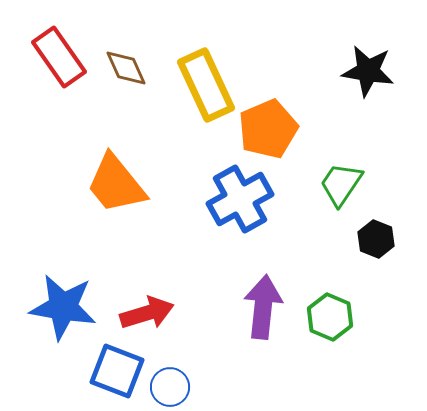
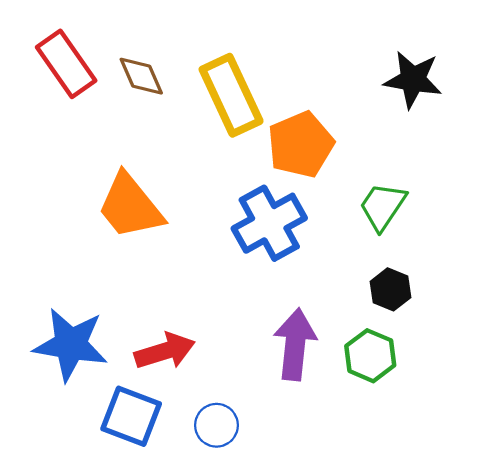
black hexagon: (376, 239) -> (390, 289), moved
blue circle: (170, 387) -> (216, 425), moved

